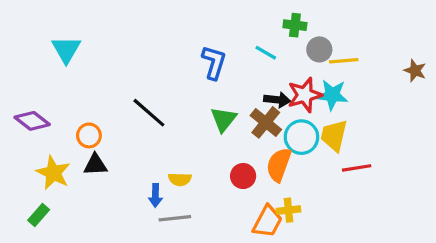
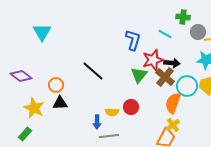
red star: (305, 95) -> (153, 60), moved
red circle: (243, 176) -> (131, 107), moved
yellow cross: (288, 210) -> (173, 125), moved, turned -32

